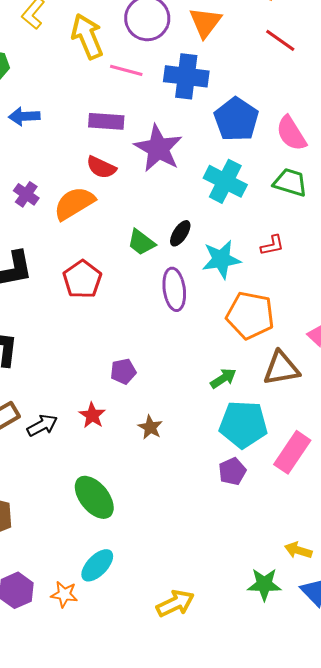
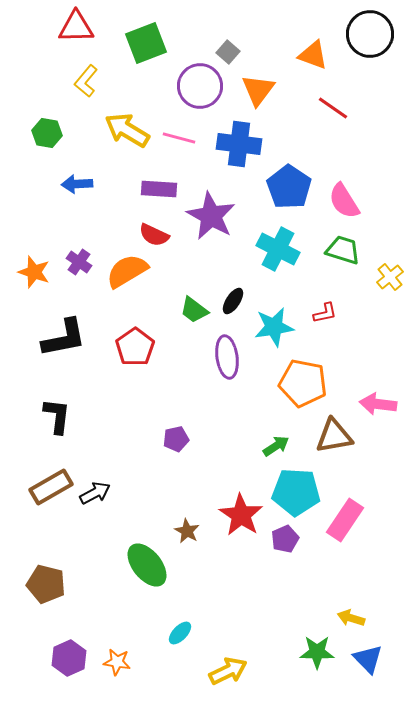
yellow arrow: (87, 36) -> (127, 130), moved, turned -36
red star: (92, 415) -> (241, 515), moved, size x1.6
brown star: (150, 427) -> (187, 531), moved
cyan ellipse: (97, 565) -> (180, 633), moved, size x0.7

